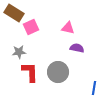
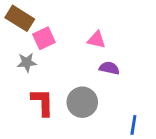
gray star: (19, 52) -> (27, 62), moved

